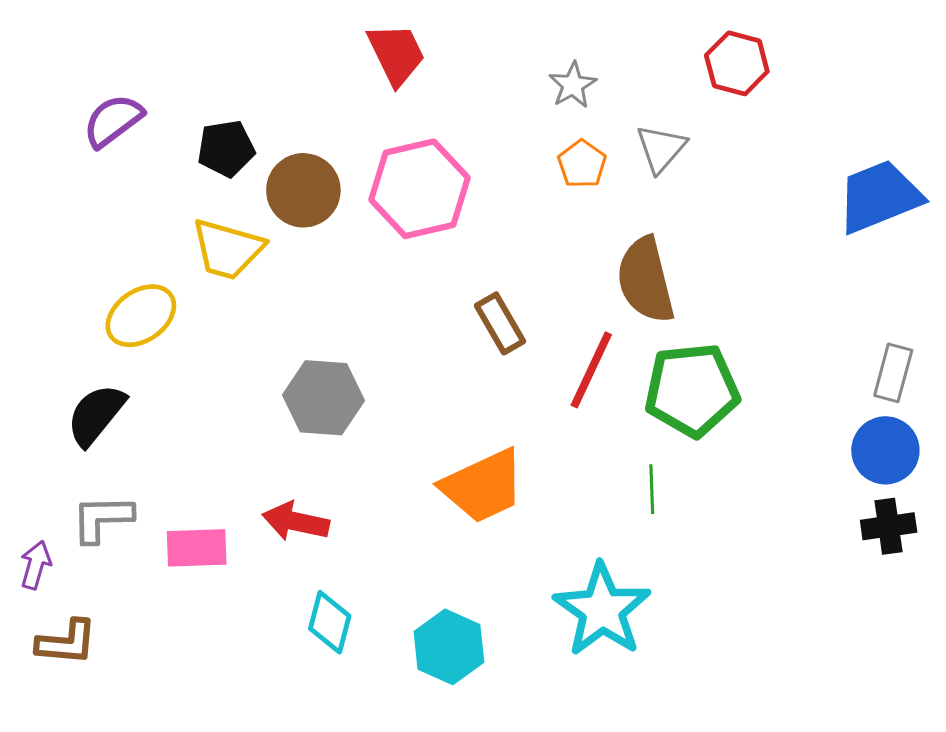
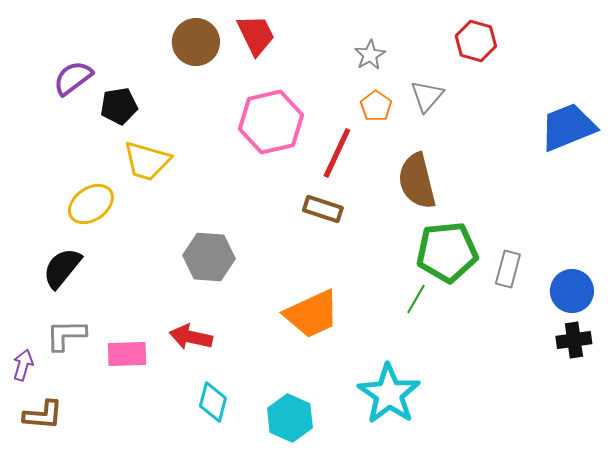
black pentagon: (226, 149) -> (119, 106), moved
brown circle: (303, 190) -> (196, 42), moved
brown rectangle: (500, 323) -> (323, 209), turned -42
red line: (591, 370) -> (337, 153), moved
gray rectangle: (893, 373) -> (508, 269), moved
green line: (652, 489) -> (416, 299), moved, turned 32

